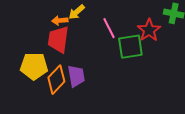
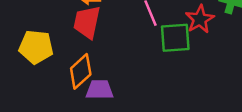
yellow pentagon: (34, 66) -> (36, 47), moved
purple trapezoid: (76, 76) -> (100, 90), moved, turned -85

